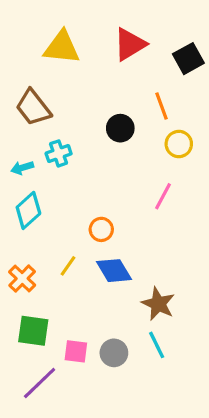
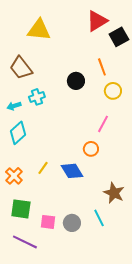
red triangle: (130, 44) -> (97, 21), moved
orange circle: (101, 229) -> (91, 149), moved
brown star: (158, 304) -> (114, 193), moved
purple line: (40, 383) -> (25, 242), turned 70

